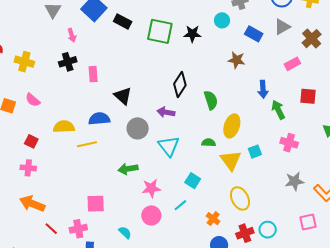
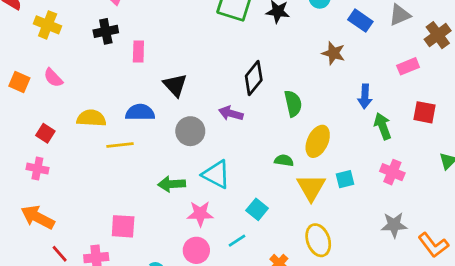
cyan triangle: (169, 146) -> (216, 174), moved, turned -30

